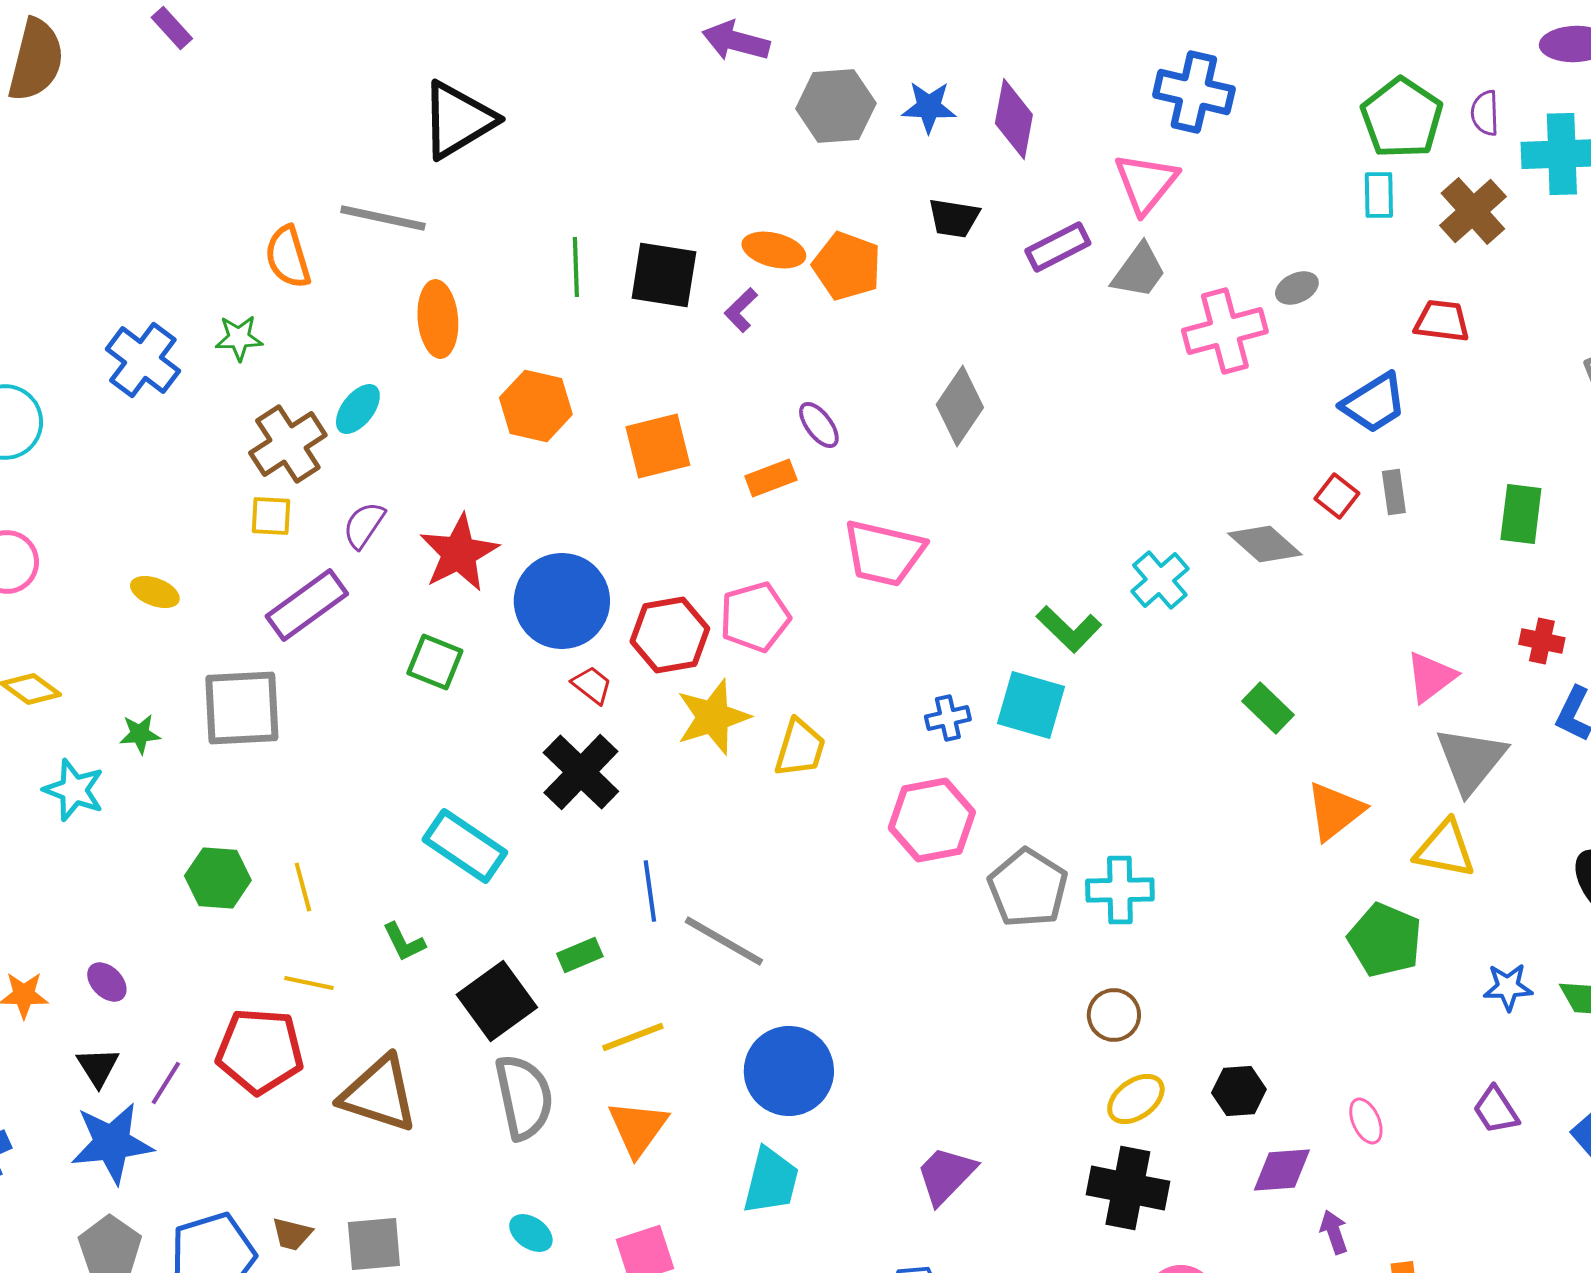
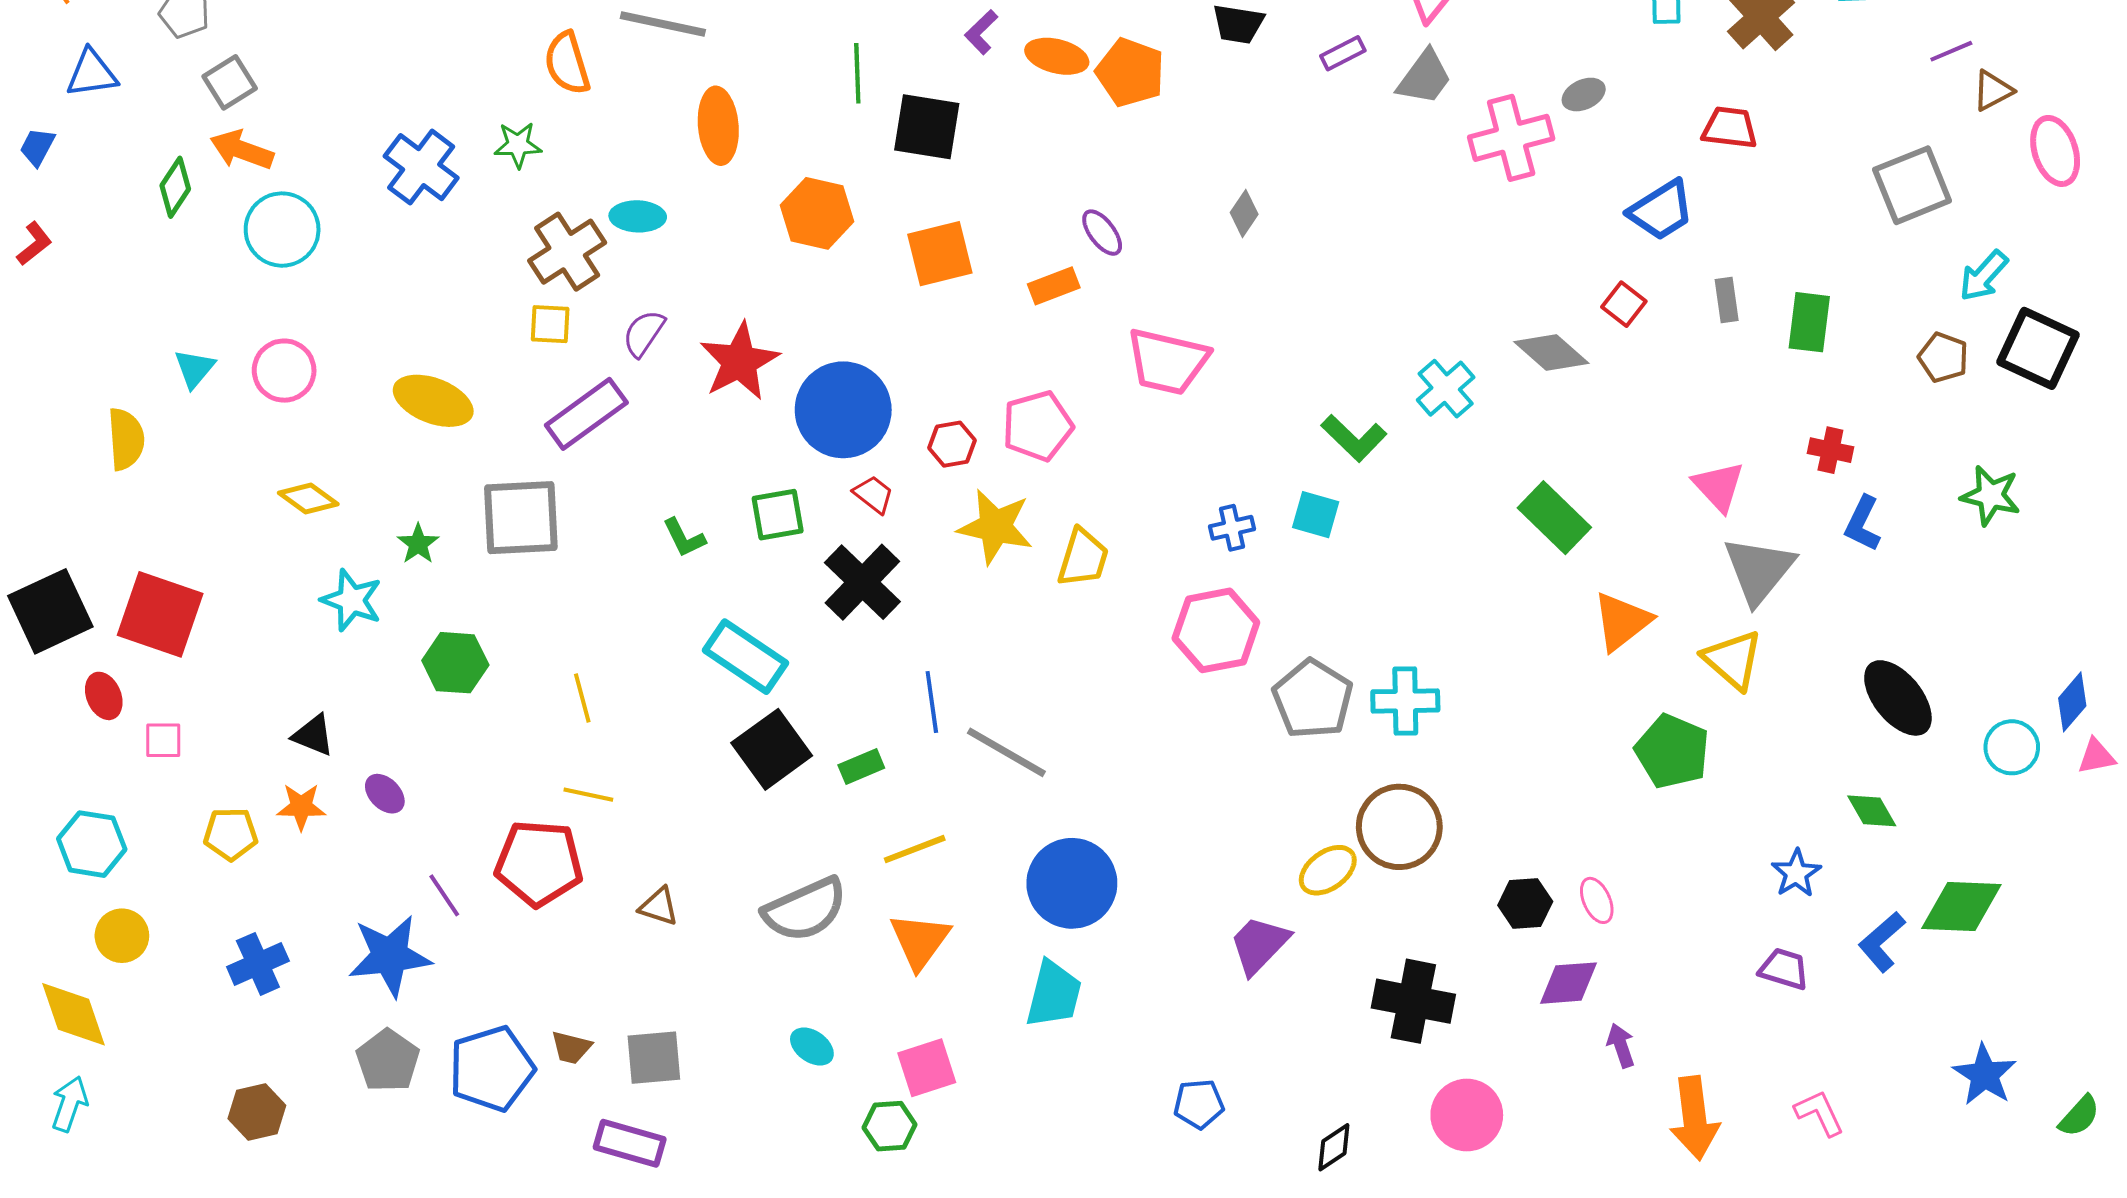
purple rectangle: (1058, 247) -> (1343, 53), size x0.7
black square: (664, 275) -> (927, 127), moved
purple L-shape: (741, 310) -> (981, 32), moved
gray diamond: (960, 406) -> (1244, 213), size x0.6
cyan ellipse: (358, 409) -> (638, 216), turned 54
gray rectangle: (1394, 492) -> (1727, 300), moved
yellow ellipse: (155, 592) -> (433, 401), size x1.6
red hexagon: (670, 635) -> (952, 444), size x0.6
green square: (435, 662) -> (778, 515), moved, turned -32
pink triangle: (1431, 677) -> (1719, 486), turned -36
cyan square: (1031, 705) -> (1316, 515), size x0.7
green rectangle: (1268, 708) -> (1554, 518), size x1.4
yellow star: (713, 717) -> (995, 527), turned 30
green star: (140, 734) -> (418, 544), turned -30
yellow triangle: (1445, 849) -> (1733, 660), turned 30
green hexagon: (218, 878) -> (455, 663), moved
green L-shape: (404, 942) -> (684, 538), moved
blue star: (1508, 987) -> (1796, 873), moved, turned -30
black square: (497, 1001) -> (772, 749), moved
brown circle: (1114, 1015) -> (1399, 827), size x1.6
black triangle: (98, 1067) -> (313, 735), moved, turned -36
purple line: (166, 1083) -> (444, 895), turned -66
brown triangle: (379, 1094) -> (659, 906), size x0.5
gray semicircle: (524, 1097) -> (805, 910), turned 78
yellow ellipse: (1136, 1099) -> (1328, 870), moved
purple trapezoid: (1496, 1110) -> (1784, 969), moved, turned 140
pink ellipse: (1366, 1121) -> (1597, 900), moved
purple trapezoid: (946, 1175) -> (1259, 945), moved

